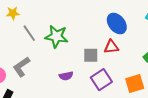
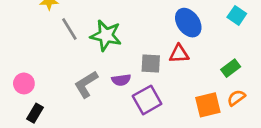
gray L-shape: (21, 67) -> (86, 84), moved
purple semicircle: (66, 76) -> (121, 80), moved
purple square: (101, 80) -> (147, 100), moved

